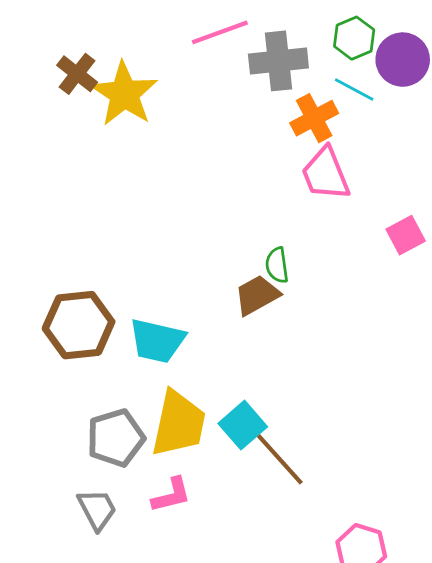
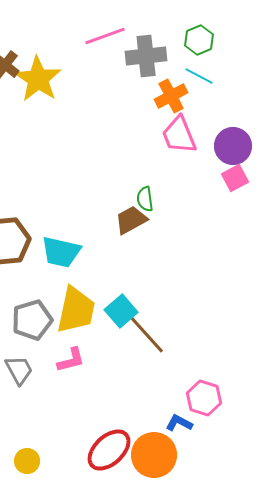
purple circle: (403, 60) -> (233, 146), moved

